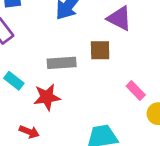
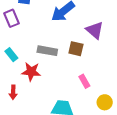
pink rectangle: (136, 91) -> (84, 81), moved
red arrow: (29, 132) -> (13, 92), turned 56

